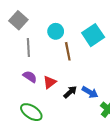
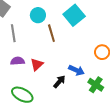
purple semicircle: (30, 77) -> (18, 61), turned -32
black arrow: (70, 92) -> (59, 82), moved

